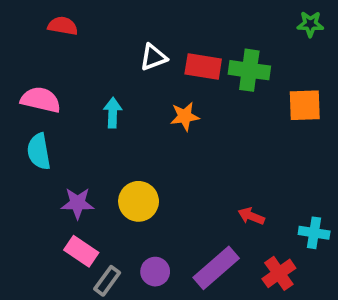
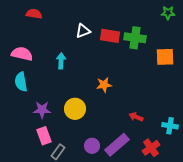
orange star: (185, 116) -> (104, 85), moved
pink rectangle: (81, 251) -> (44, 136), turned 36
purple circle: (155, 272) -> (92, 146), moved

